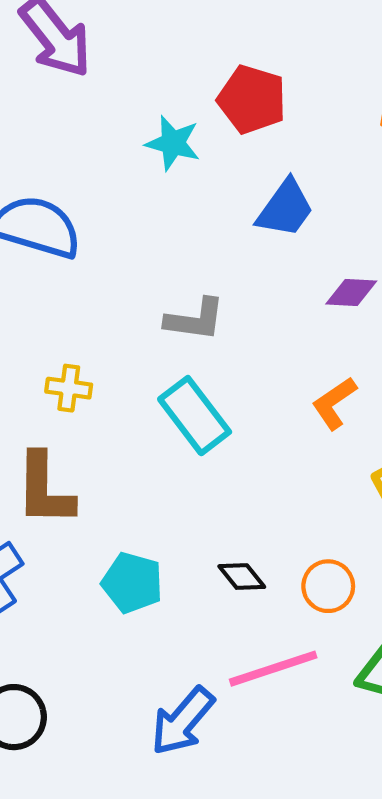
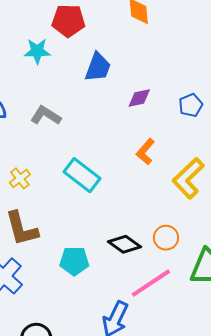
gray L-shape: (195, 319) -> (46, 115), moved, turned -140
yellow cross: (69, 388) -> (20, 178), turned -30
black diamond: (242, 577) -> (124, 244), size x1.4

